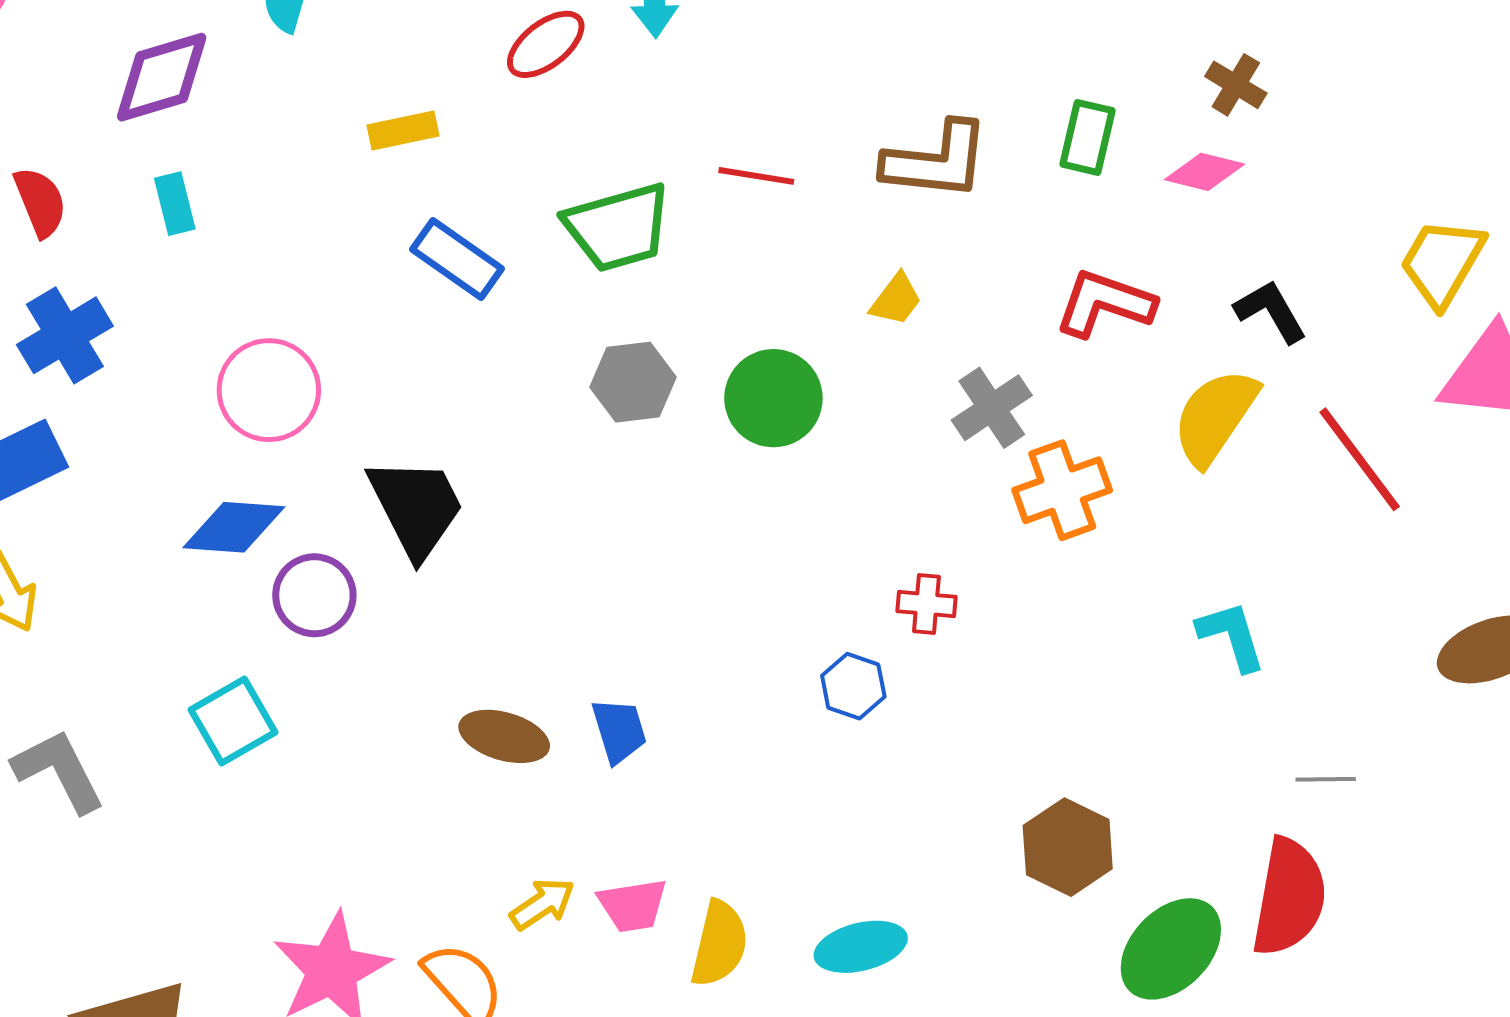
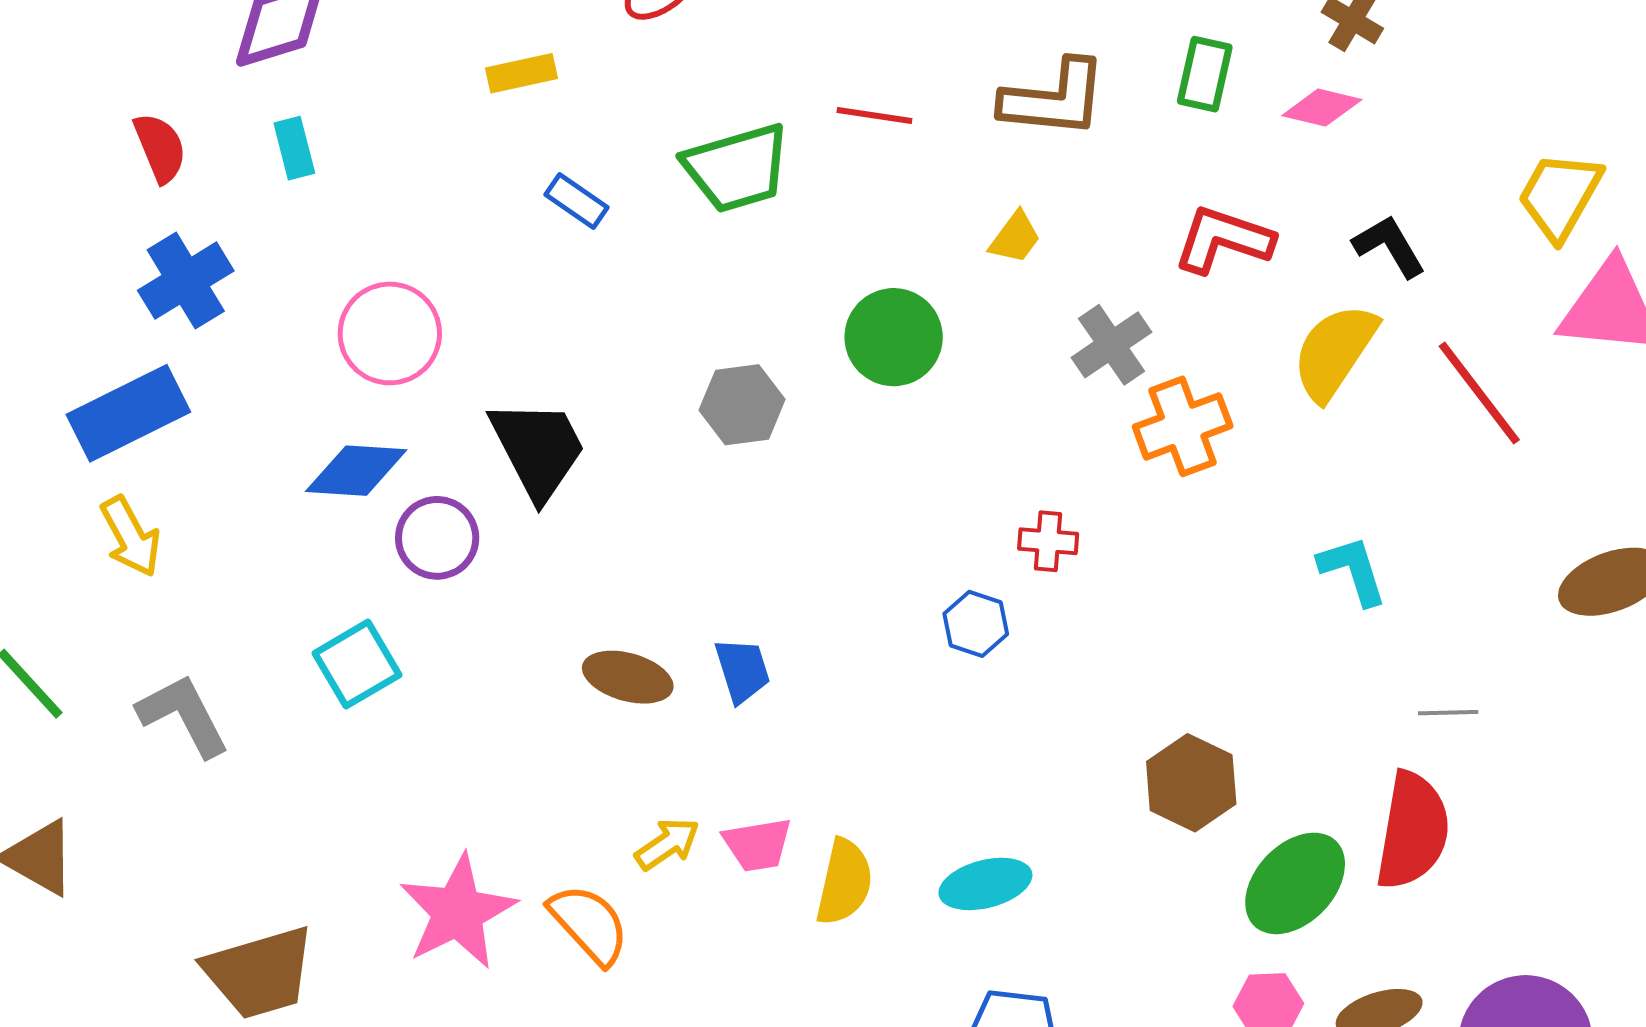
blue rectangle: (457, 259) -> (577, 201), size x0.7
gray hexagon: (633, 382) -> (742, 405), moved

